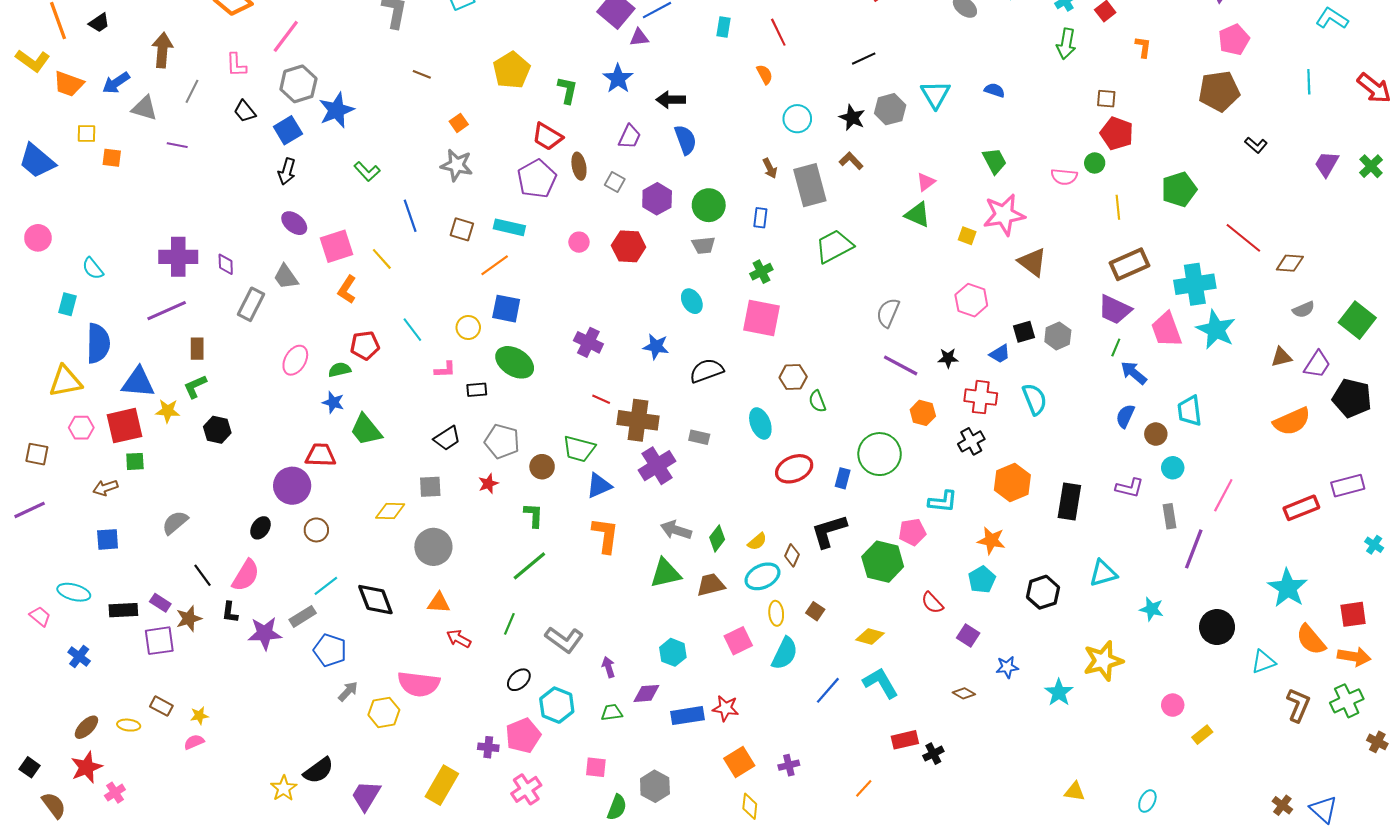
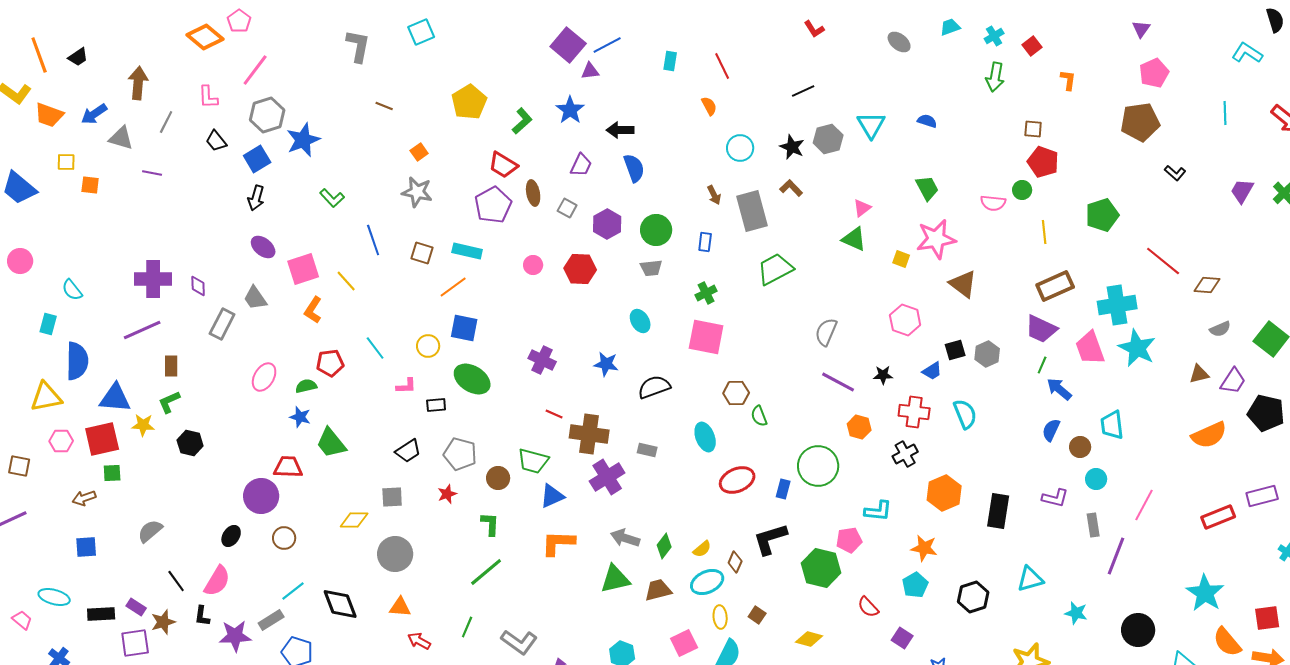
green L-shape: (567, 90) -> (522, 121), turned 36
orange L-shape: (605, 535) -> (558, 543), turned -96

